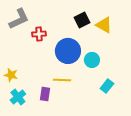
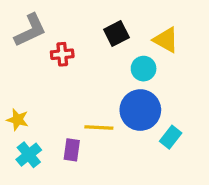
black square: (82, 20) -> (116, 33), moved
blue circle: (68, 51) -> (140, 110), moved
cyan circle: (92, 60) -> (144, 69), moved

